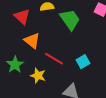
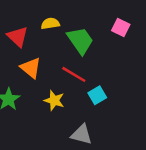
red line: (54, 59) -> (74, 74), moved
yellow star: (38, 76) -> (54, 101), moved

